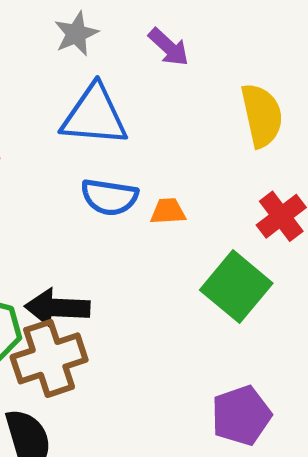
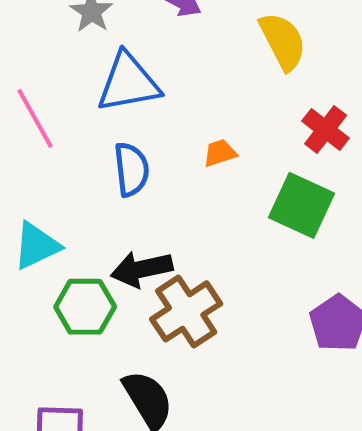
blue semicircle: (109, 197) -> (131, 169), moved, turned -90
brown cross: (49, 358) -> (186, 311), moved

